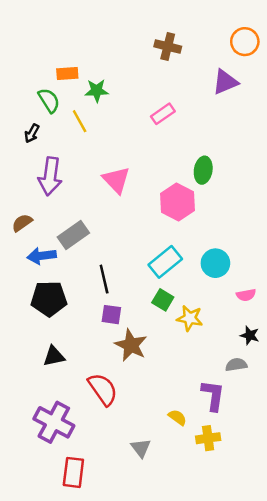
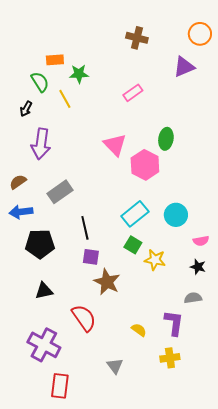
pink triangle: (116, 180) -> (115, 145), moved
blue arrow: (42, 256) -> (21, 212), moved
black star: (250, 335) -> (198, 267), moved
yellow semicircle: (177, 417) -> (139, 330), moved

